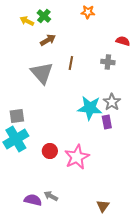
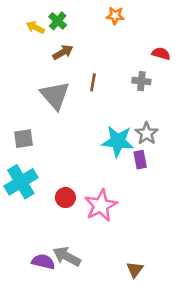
gray square: (17, 116) -> (24, 139), moved
gray arrow: (51, 196) -> (67, 256), size x1.5

